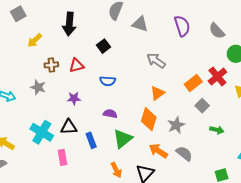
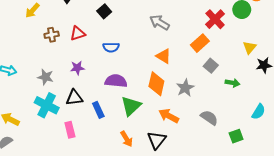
red cross: (217, 76) -> (215, 19), moved
gray star: (38, 87) -> (45, 77), moved
orange triangle: (157, 93) -> (164, 56), turned -49
purple semicircle: (110, 114) -> (116, 81), size x1.5
green arrow: (217, 130) -> (232, 83), moved
gray semicircle: (184, 154) -> (209, 118), moved

